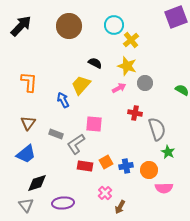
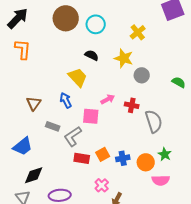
cyan circle: (114, 25) -> (96, 24), moved
yellow cross: (131, 40) -> (138, 32), moved
orange L-shape: (29, 82) -> (23, 49), moved
yellow trapezoid: (81, 85) -> (78, 77), turned 95
pink arrow: (119, 88) -> (108, 99), moved
blue arrow: (63, 100) -> (66, 100), moved
brown triangle: (28, 123) -> (34, 103), moved
green star: (168, 152) -> (165, 154), moved

